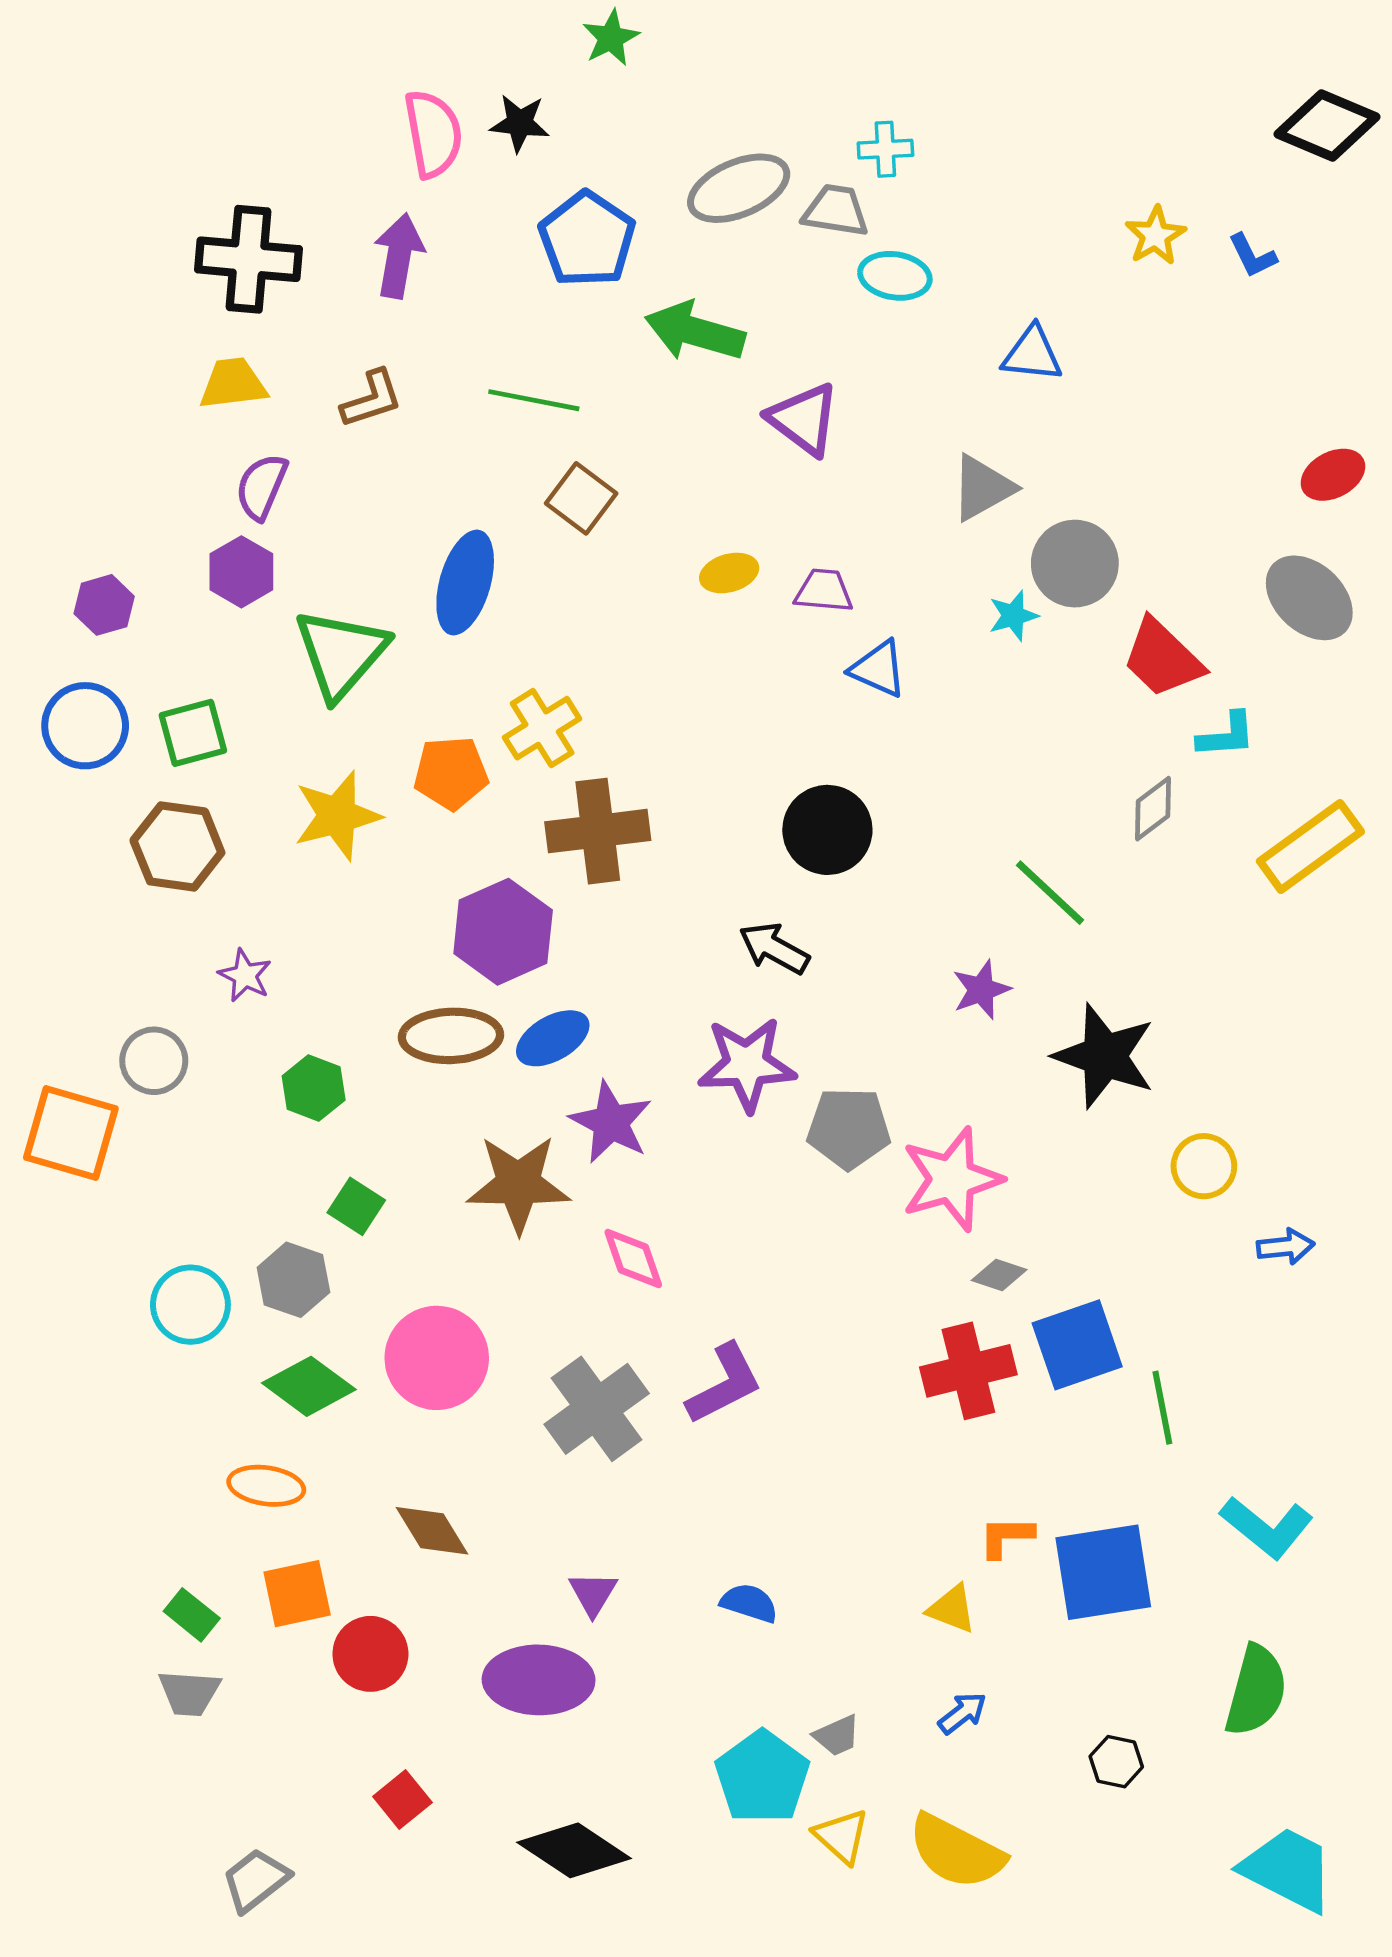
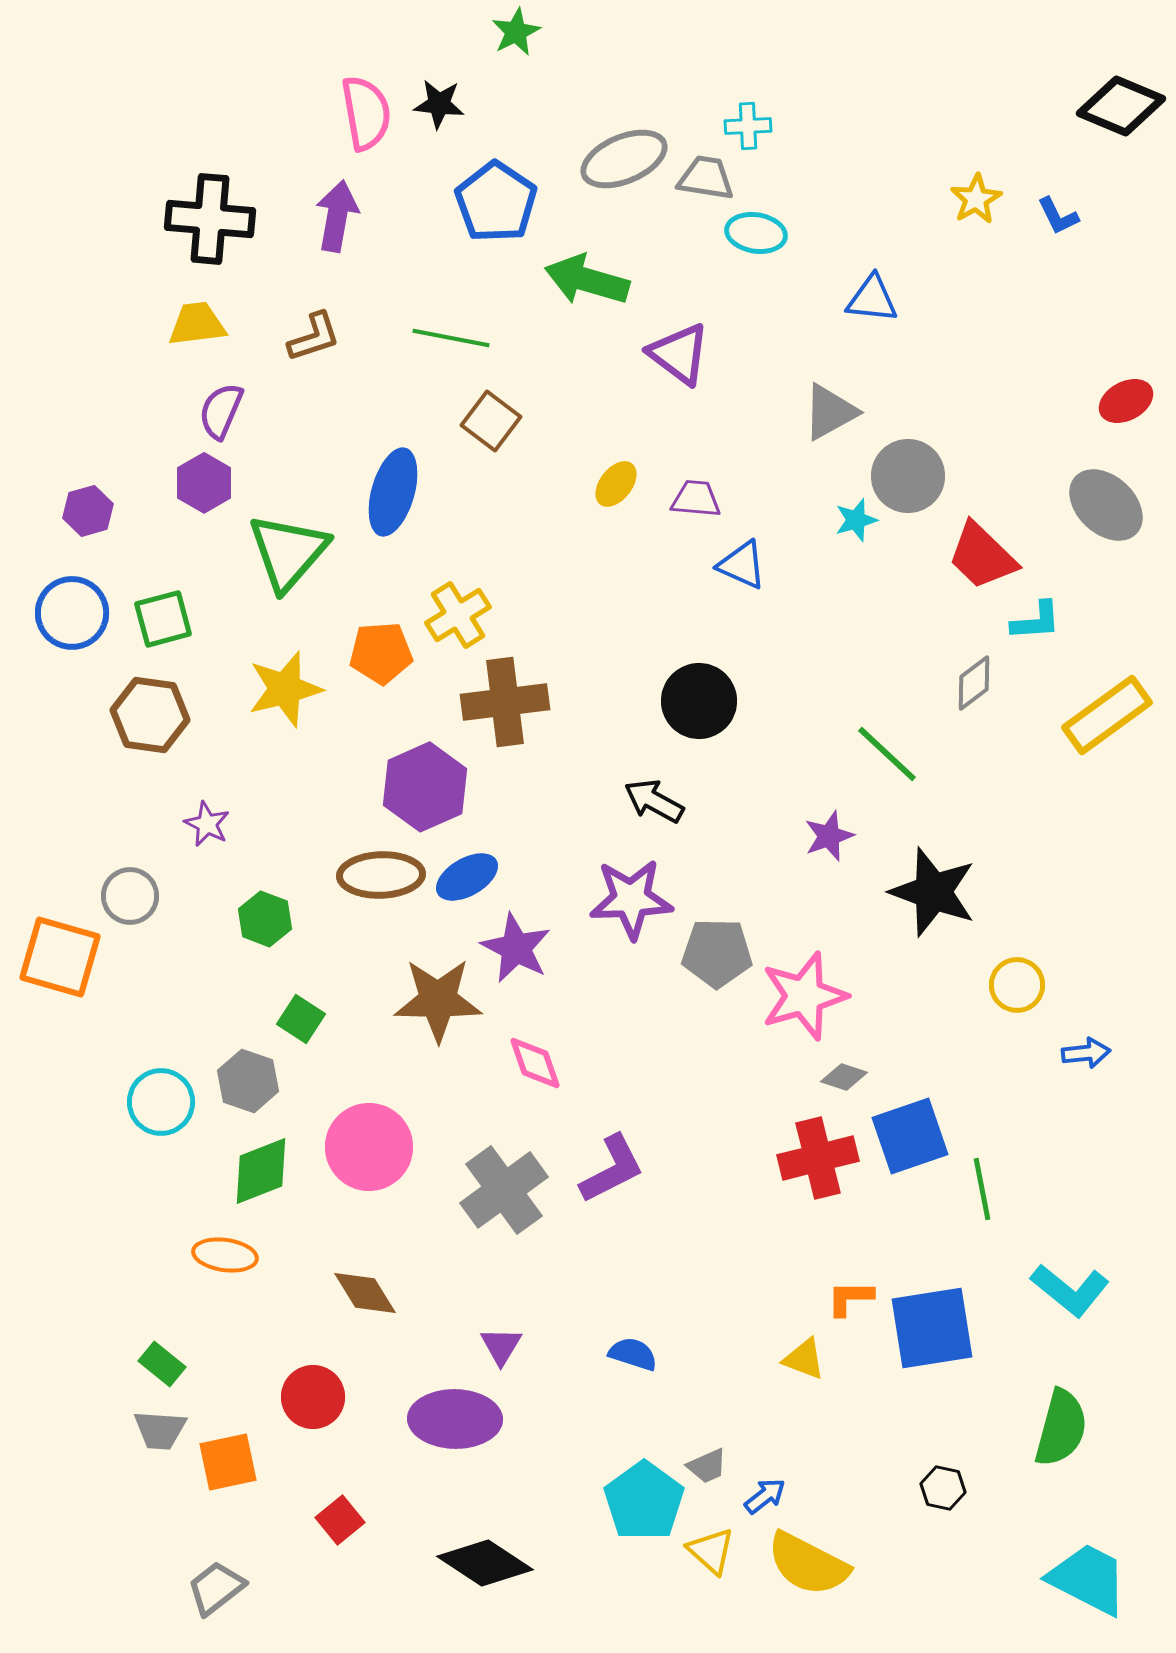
yellow ellipse: (729, 573) -> (616, 484), turned -36
green diamond: (309, 1386) -> (261, 1171), turned -58
orange square: (297, 1594) -> (228, 1462), moved
blue arrow: (962, 1713) -> (765, 1496), moved

